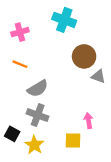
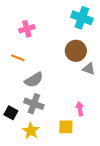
cyan cross: (64, 20) -> (82, 18), moved
pink cross: (20, 32) -> (27, 29), moved
black square: (12, 134) -> (11, 113), moved

